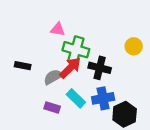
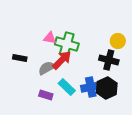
pink triangle: (58, 29) -> (50, 38), moved
black cross: (100, 68) -> (109, 60), moved
black hexagon: (125, 114) -> (107, 88), moved

